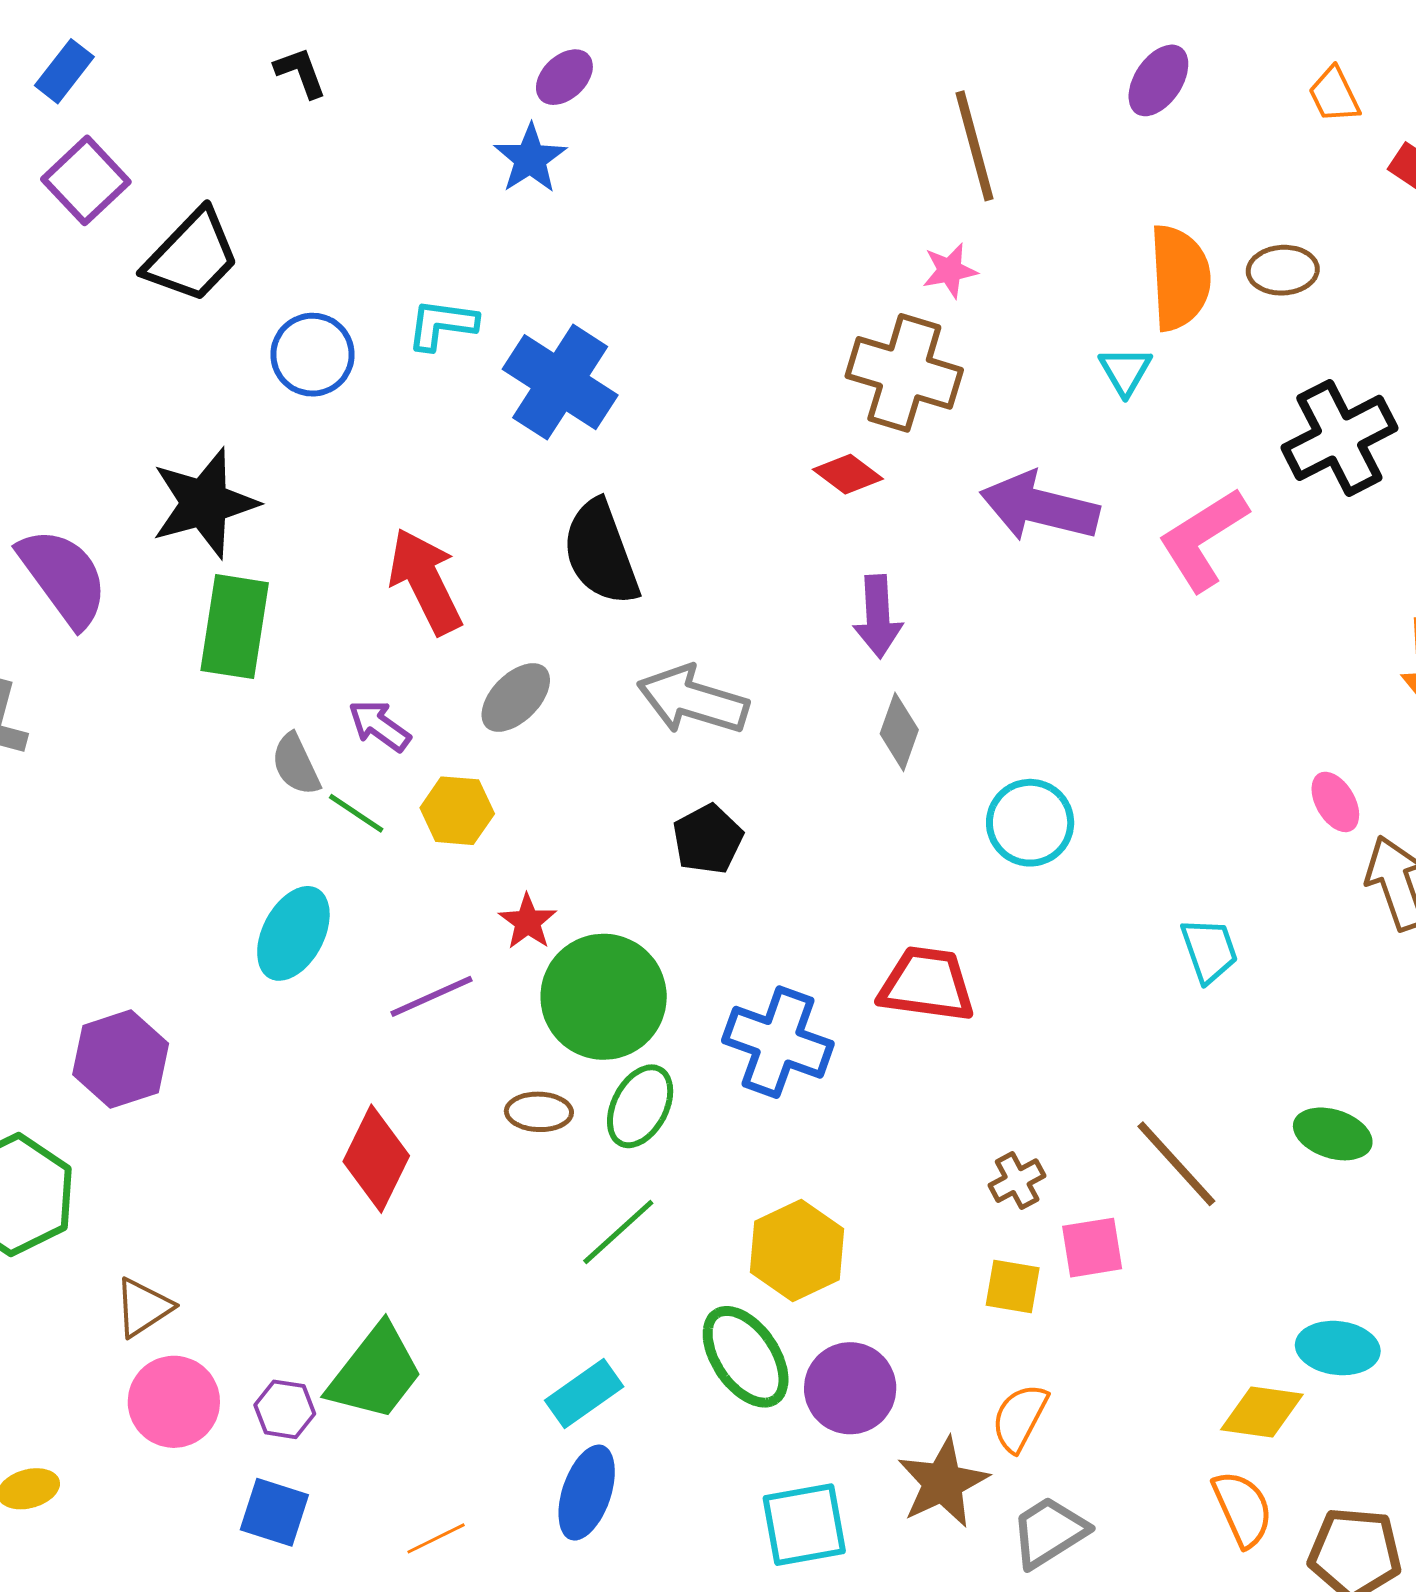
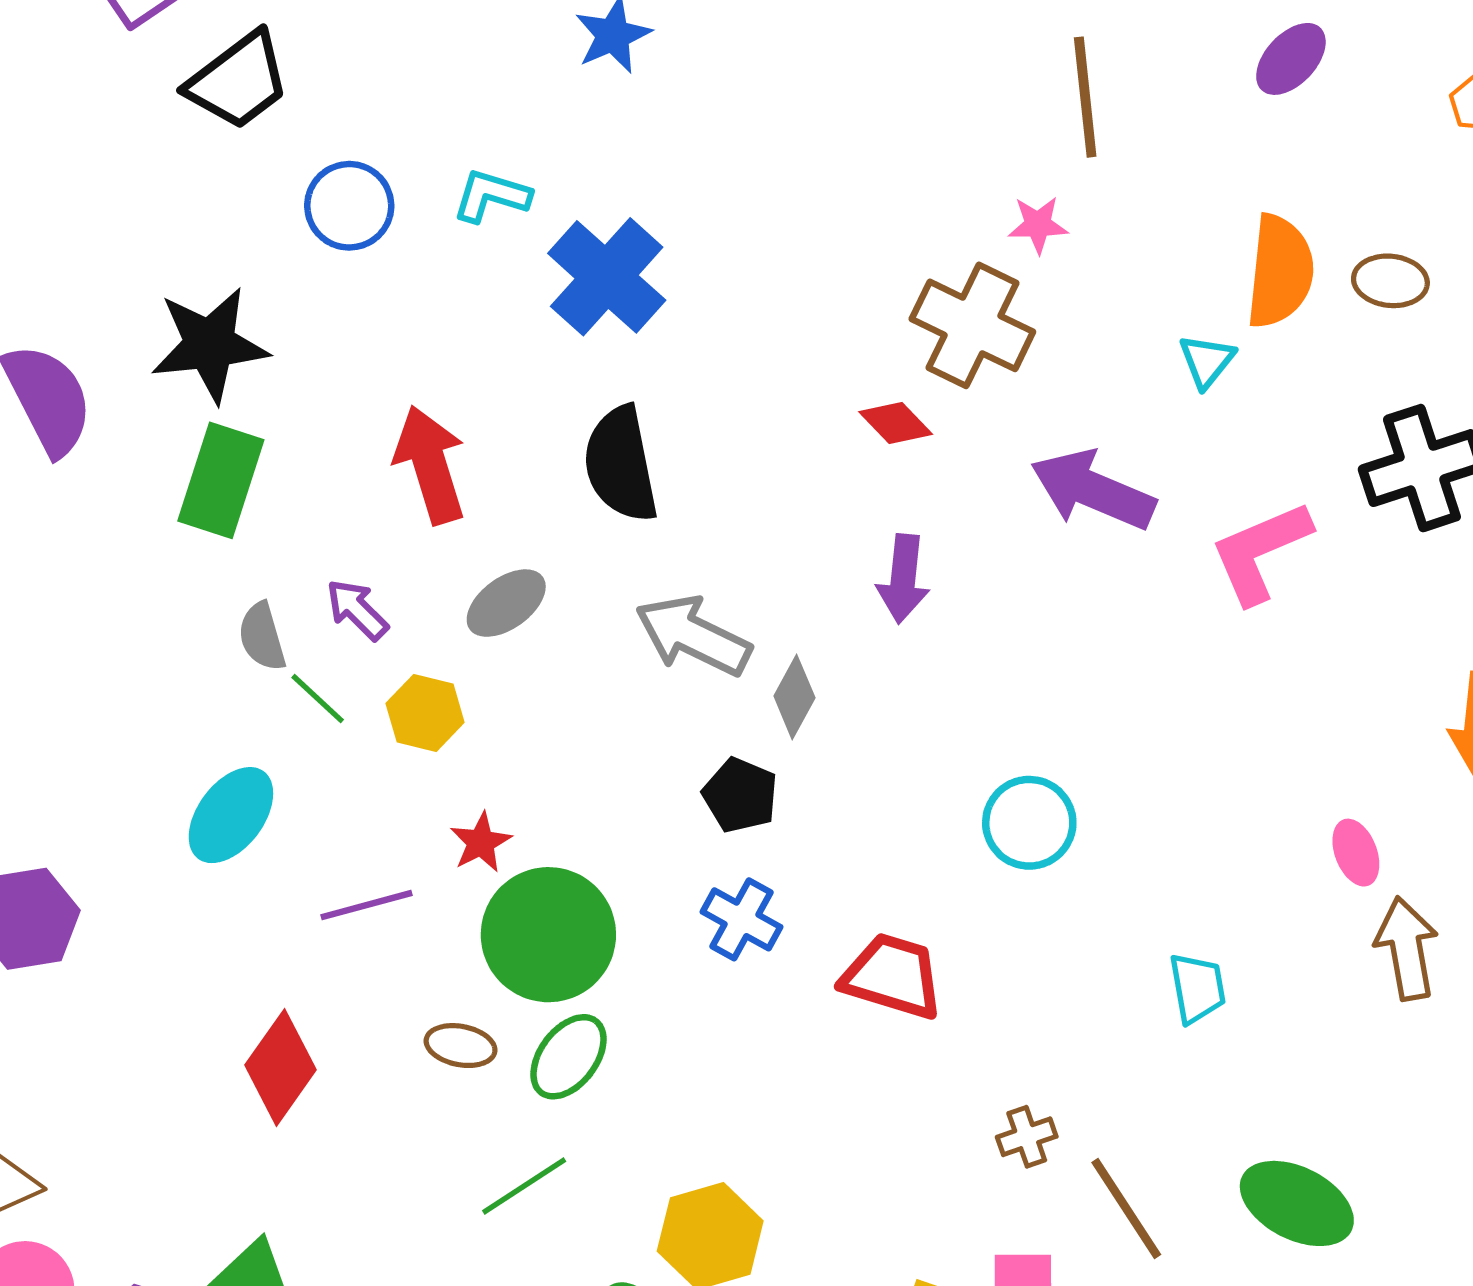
gray diamond: (899, 732) -> (794, 697), moved
black pentagon: (708, 839) -> (740, 795), moved, turned -30
blue cross: (778, 1042) -> (741, 919), moved, size x0.7
green ellipse: (1333, 1134) -> (1297, 1203), size x1.4
brown cross: (1017, 1181) -> (1027, 1137), moved

